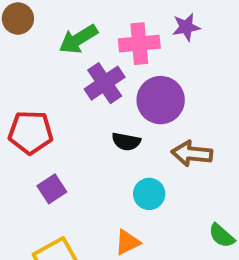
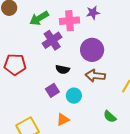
purple circle: (161, 100) -> (92, 50), moved
purple square: (52, 189) -> (52, 90), moved

